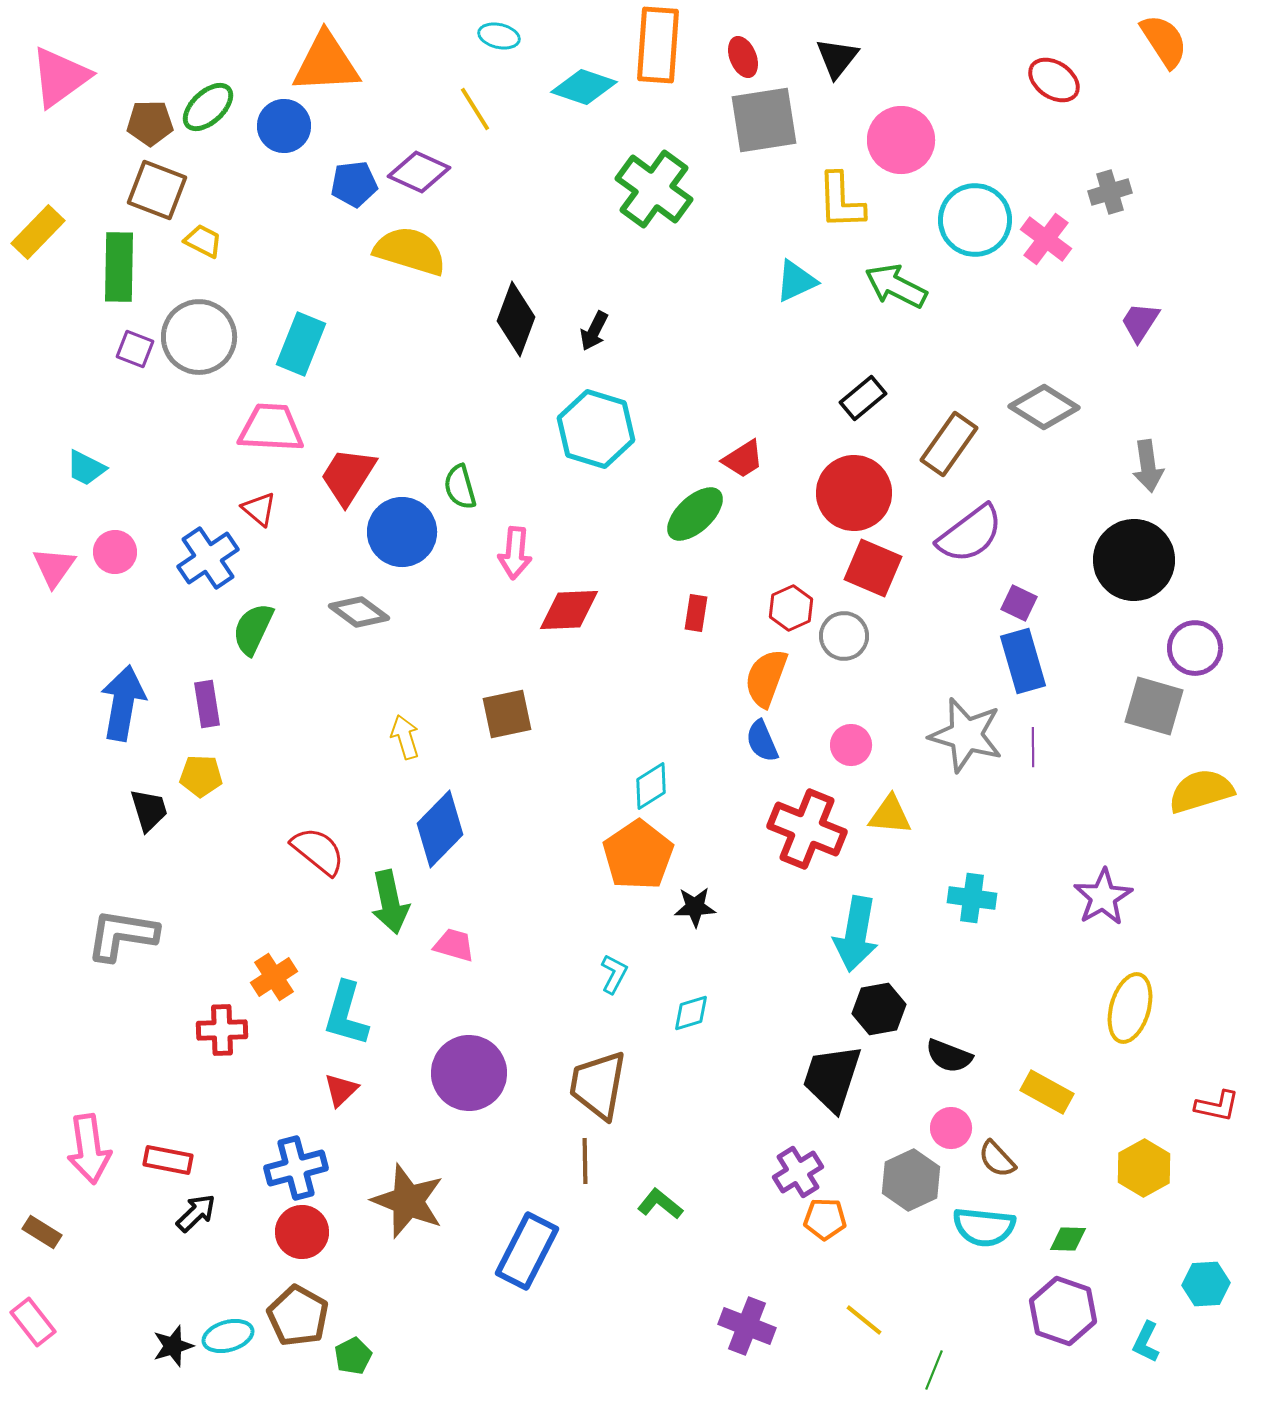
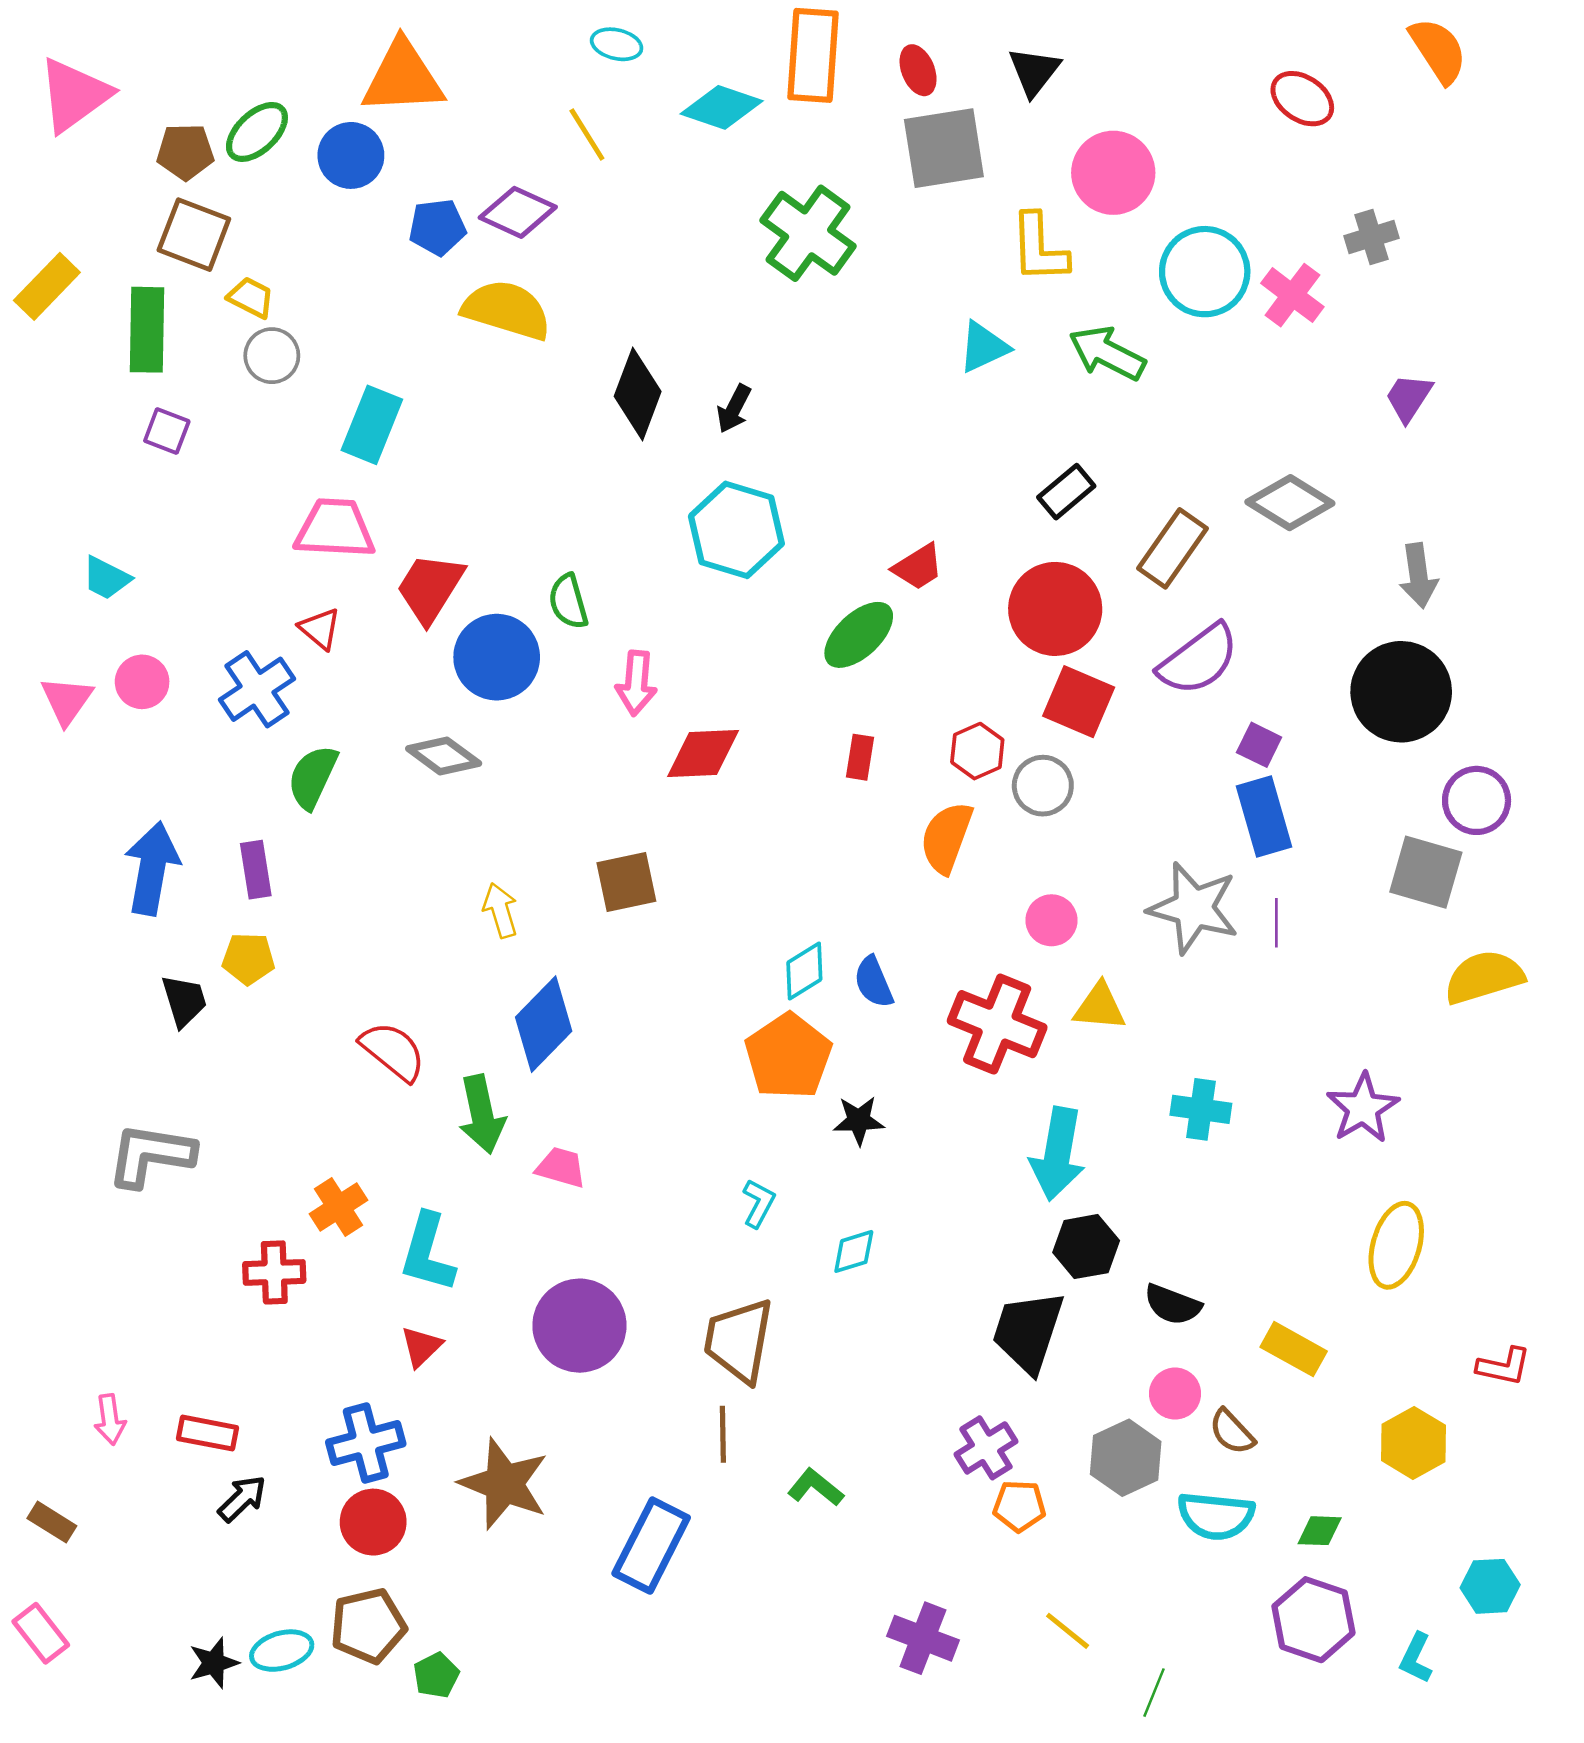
gray circle: (199, 337) -> (272, 356), moved, size x0.6
blue semicircle: (762, 741) -> (874, 982), moved
pink arrow: (89, 1149) -> (110, 1419), size x0.6
brown pentagon: (298, 1316) -> (368, 1626), turned 30

